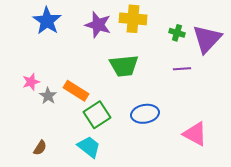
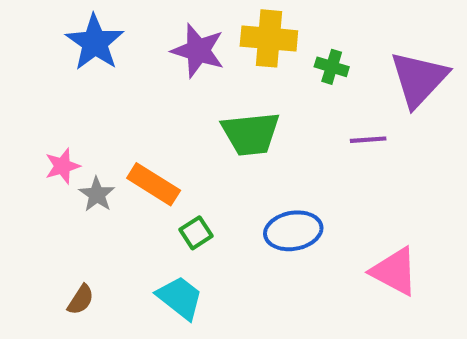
green cross: (177, 33) -> (332, 67), moved
green square: (97, 115) -> (196, 233), size x0.6

